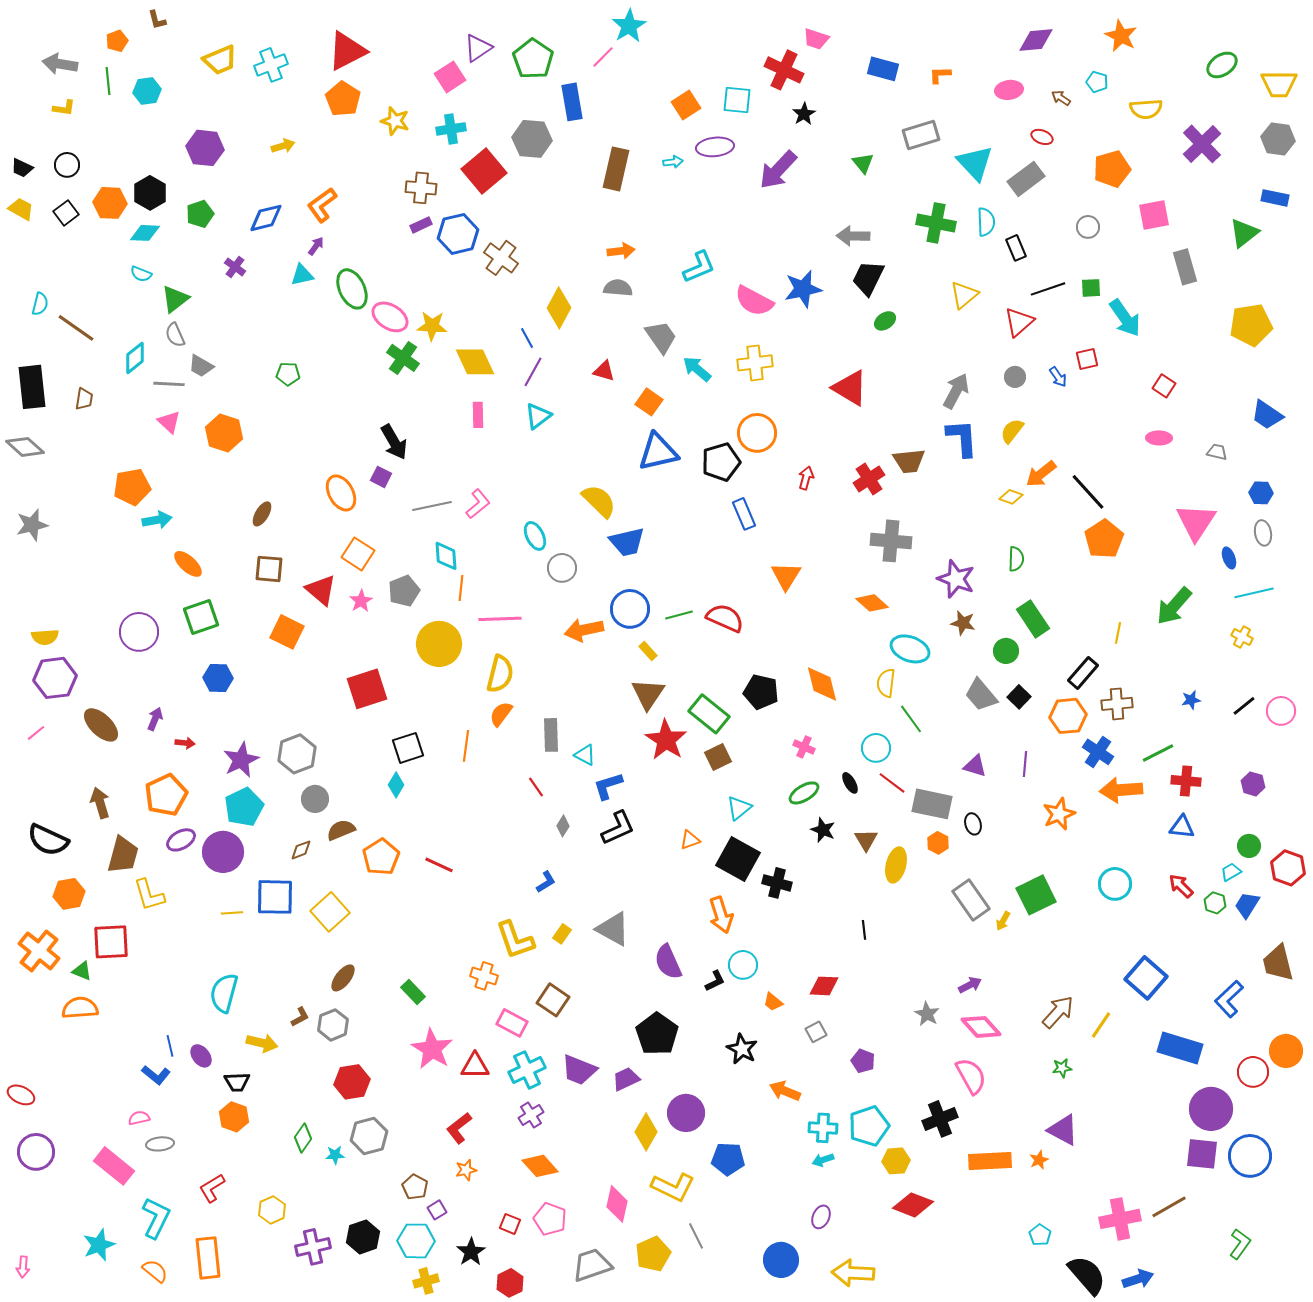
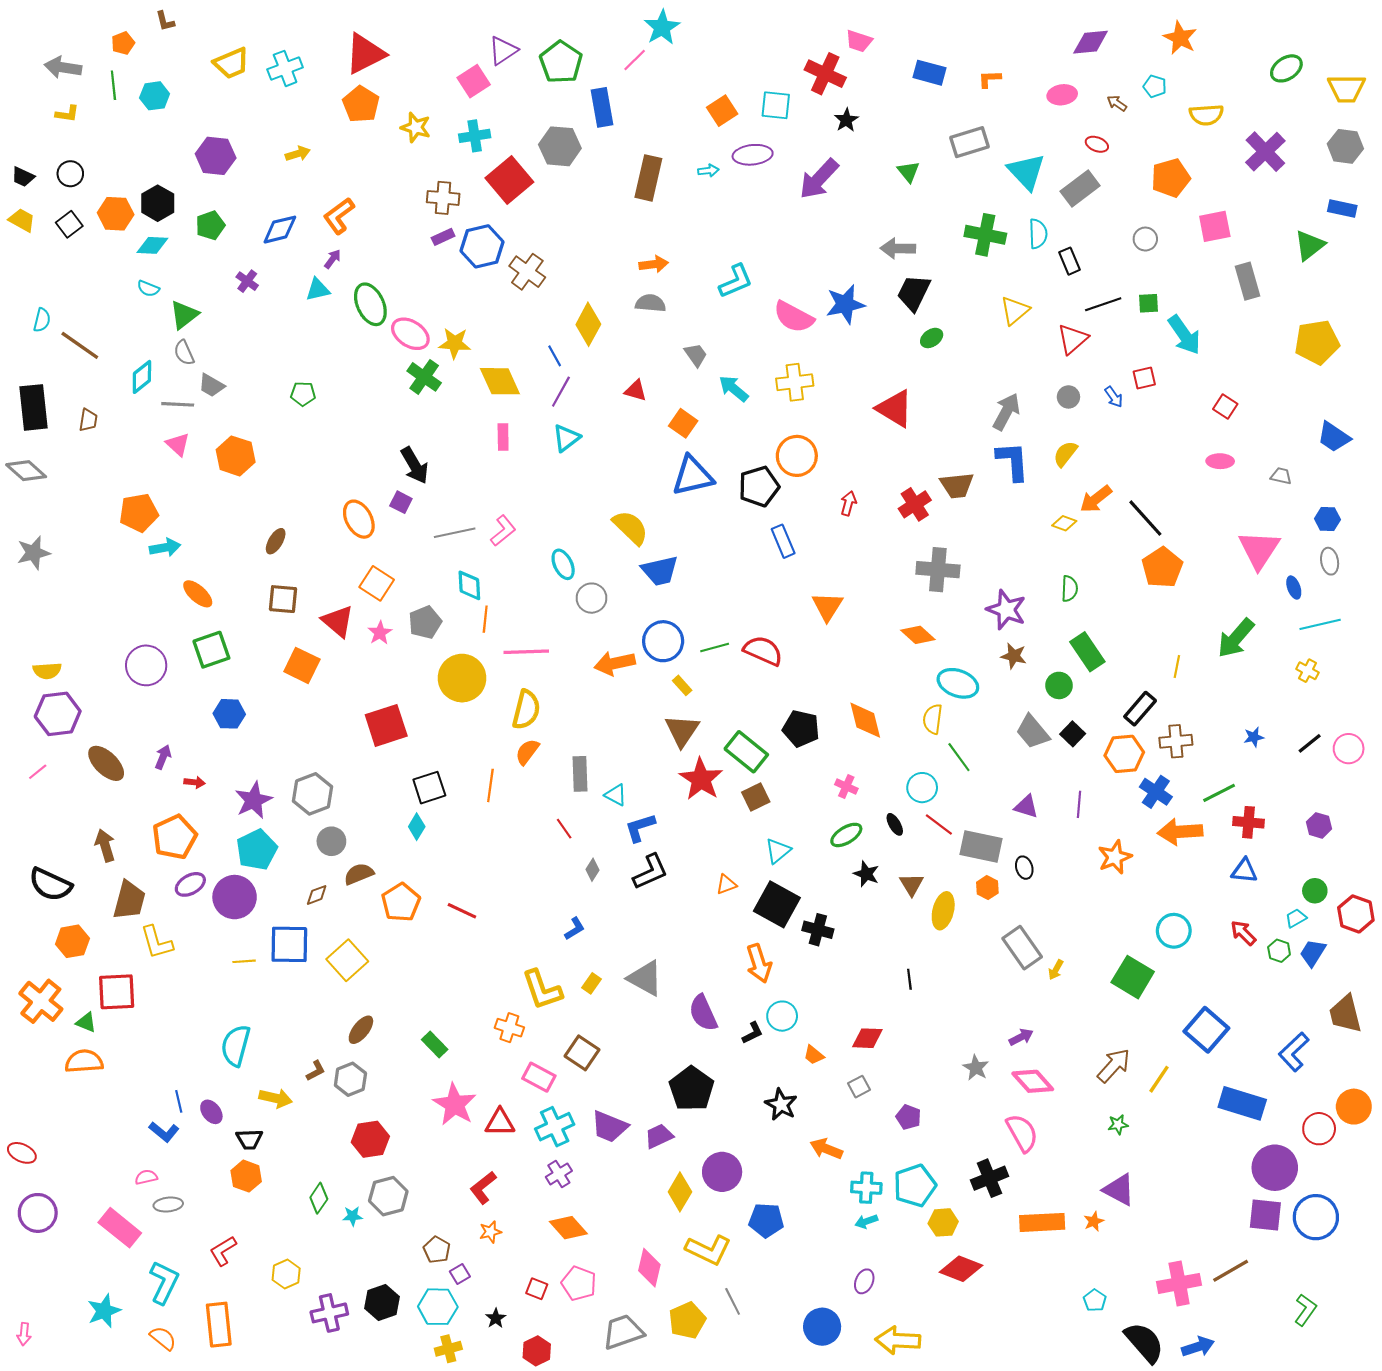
gray trapezoid: (661, 337) -> (696, 355), size x0.7
green square: (1036, 895) -> (1133, 977), moved, turned -33
black star: (471, 1252) -> (496, 1318), size x0.7

